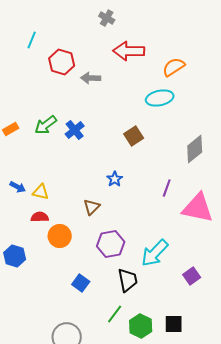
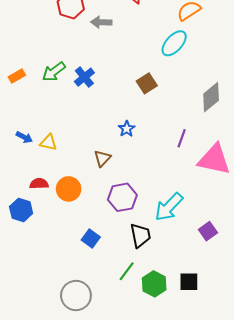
cyan ellipse: (160, 98) -> (174, 43), turned -36
red semicircle: (40, 217) -> (39, 184), moved

